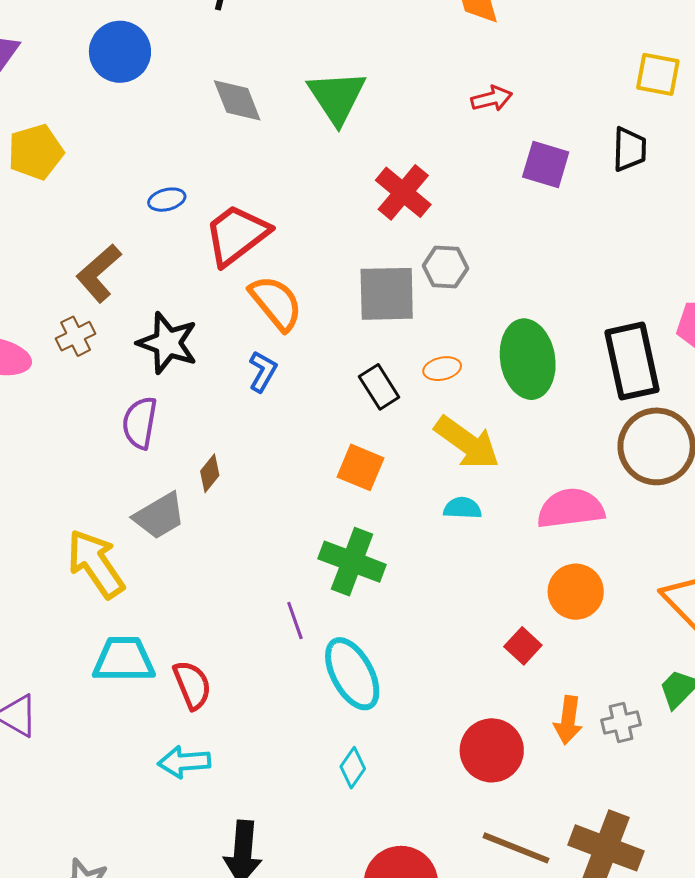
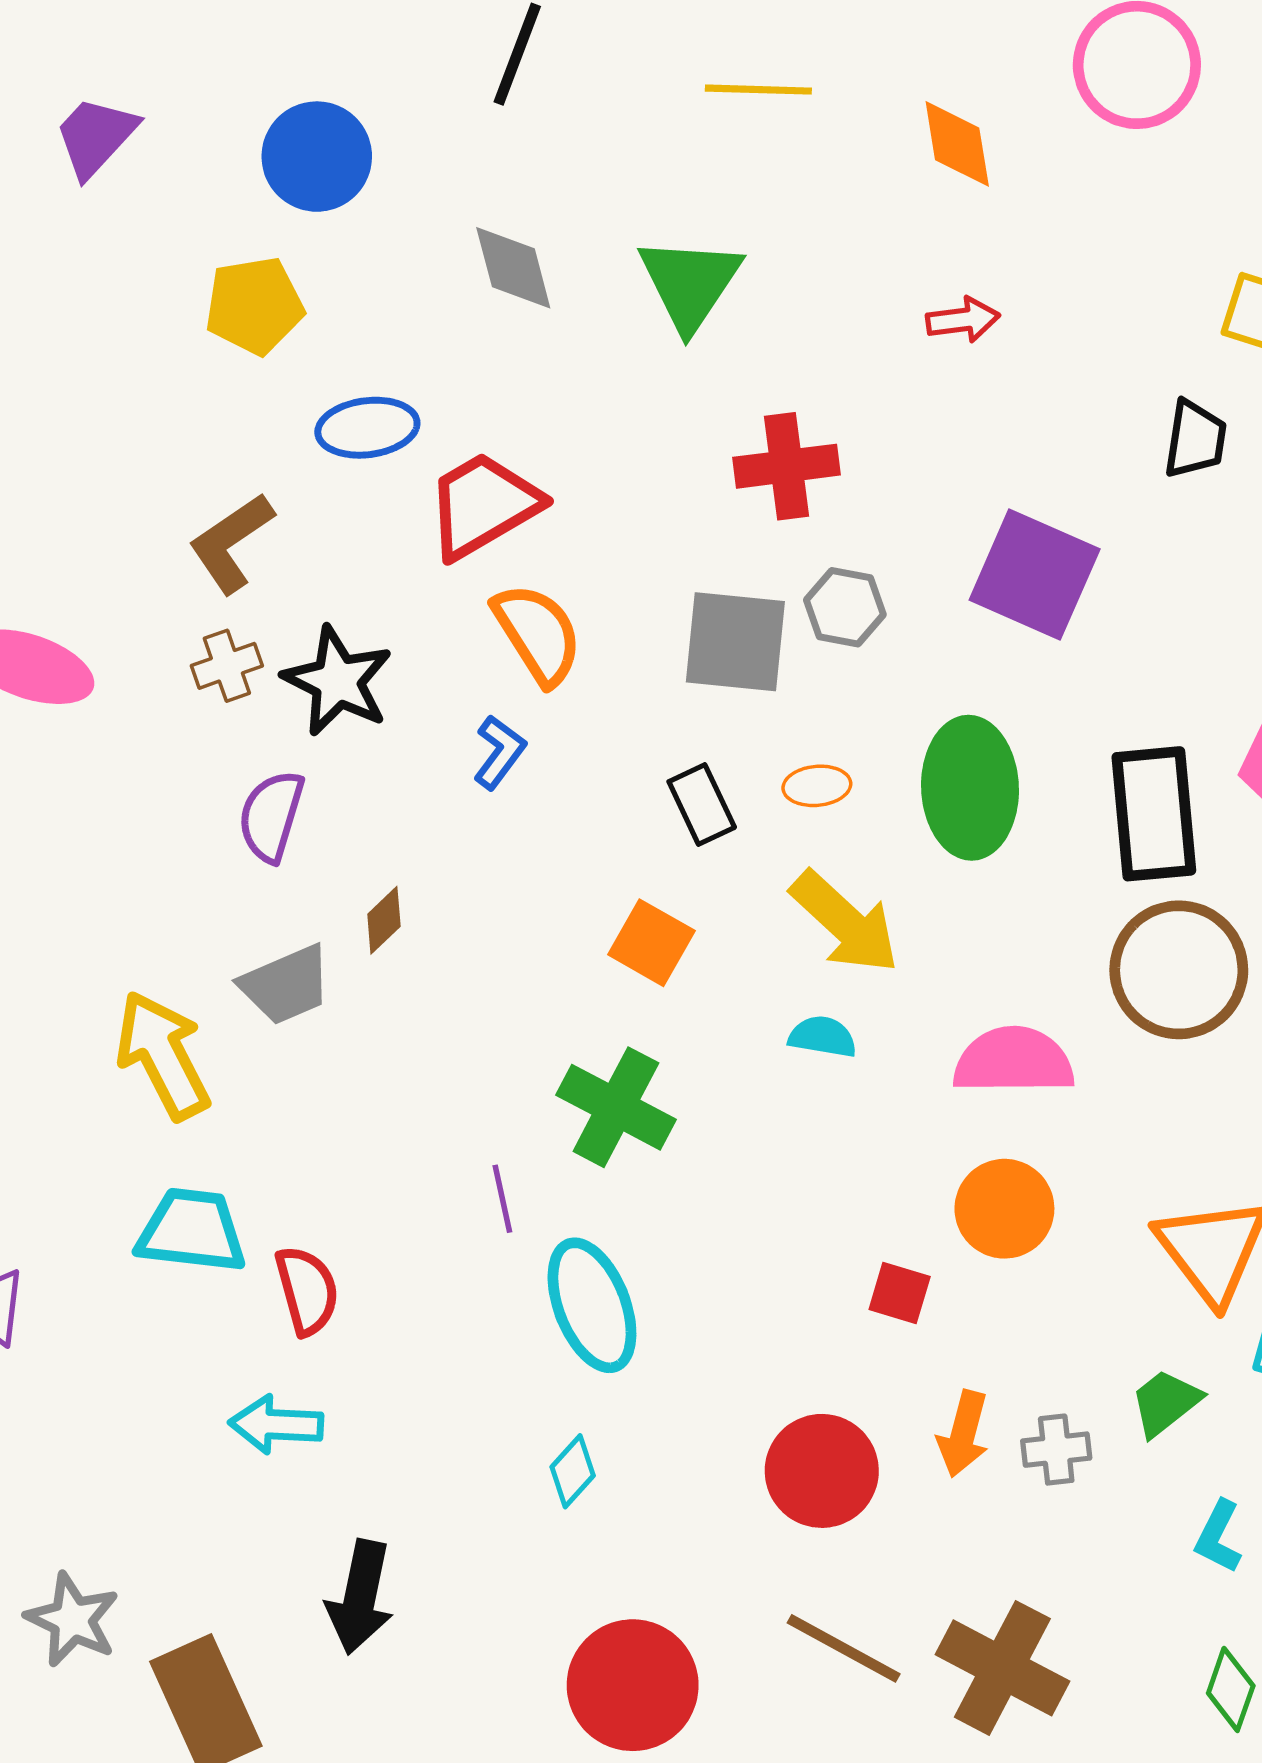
yellow pentagon: (36, 152) -> (254, 306), moved
purple square: (546, 164) -> (1035, 574), moved, size x1.5
red cross: (403, 192) -> (787, 466), turned 36
blue ellipse: (167, 200) -> (367, 428), size x1.5
brown cross: (76, 336) -> (227, 666), moved
red square: (523, 646) -> (900, 1293), turned -33

